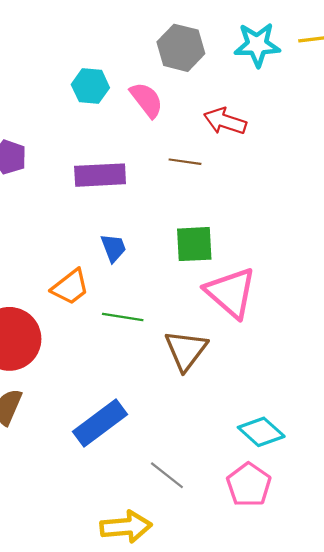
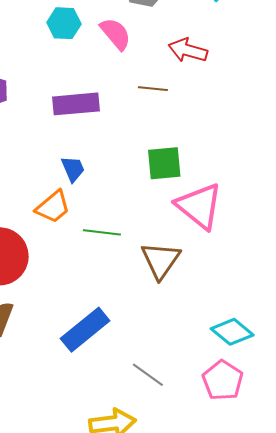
blue trapezoid: (113, 248) -> (73, 169), moved

